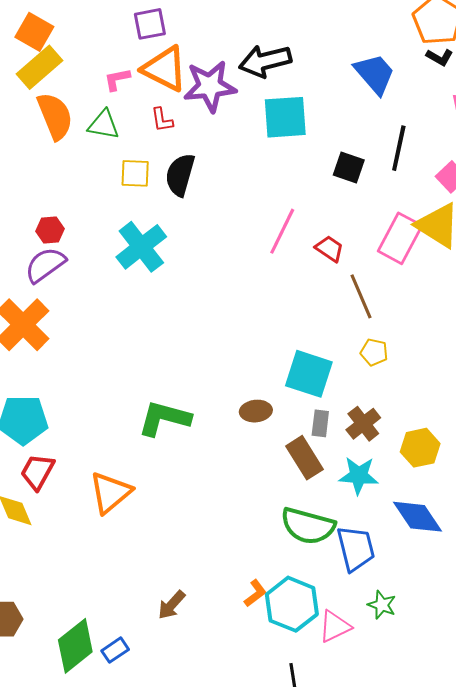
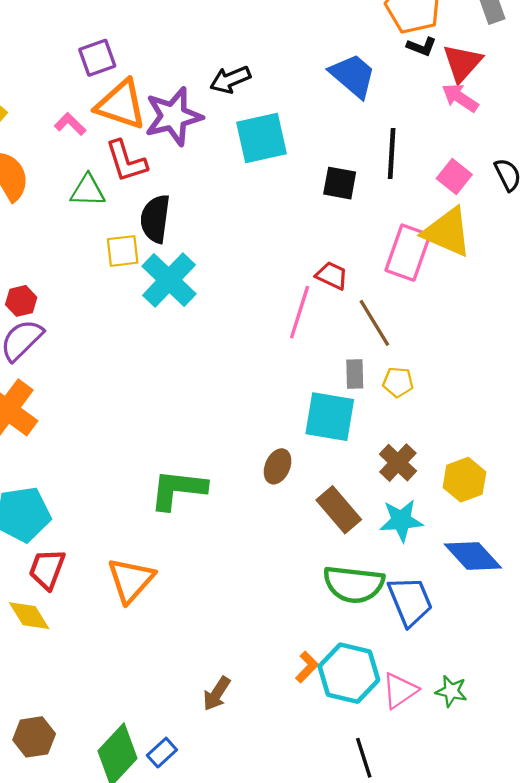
black arrow: (265, 61) -> (230, 80), size x0.7
pink L-shape: (117, 79) -> (70, 124), turned 64
red L-shape: (162, 120) -> (126, 161), size x1.6
green triangle: (104, 125) -> (88, 191), moved
yellow square: (135, 173) -> (123, 251), moved
pink line: (282, 231) -> (300, 312), moved
cyan cross: (141, 247) -> (169, 280), moved
brown ellipse: (256, 411) -> (278, 466), turned -52
gray rectangle: (320, 423) -> (355, 374), moved
green star: (382, 605) -> (451, 691), moved

